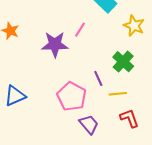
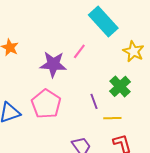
pink pentagon: (72, 97) -> (46, 104), moved

